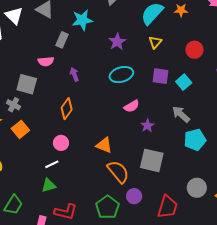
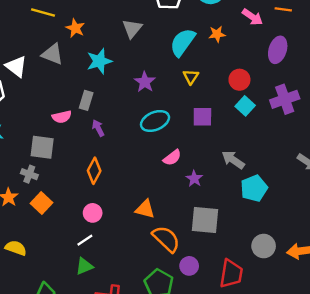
gray rectangle: (62, 40) -> (86, 100), moved
cyan square: (184, 82) -> (245, 106), moved

